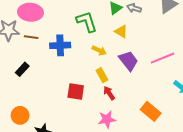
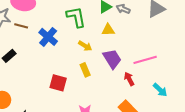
yellow triangle: (121, 31) -> (108, 30), turned -40
blue cross: (60, 45) -> (48, 37), turned 36
red arrow: (109, 93) -> (129, 79), moved

